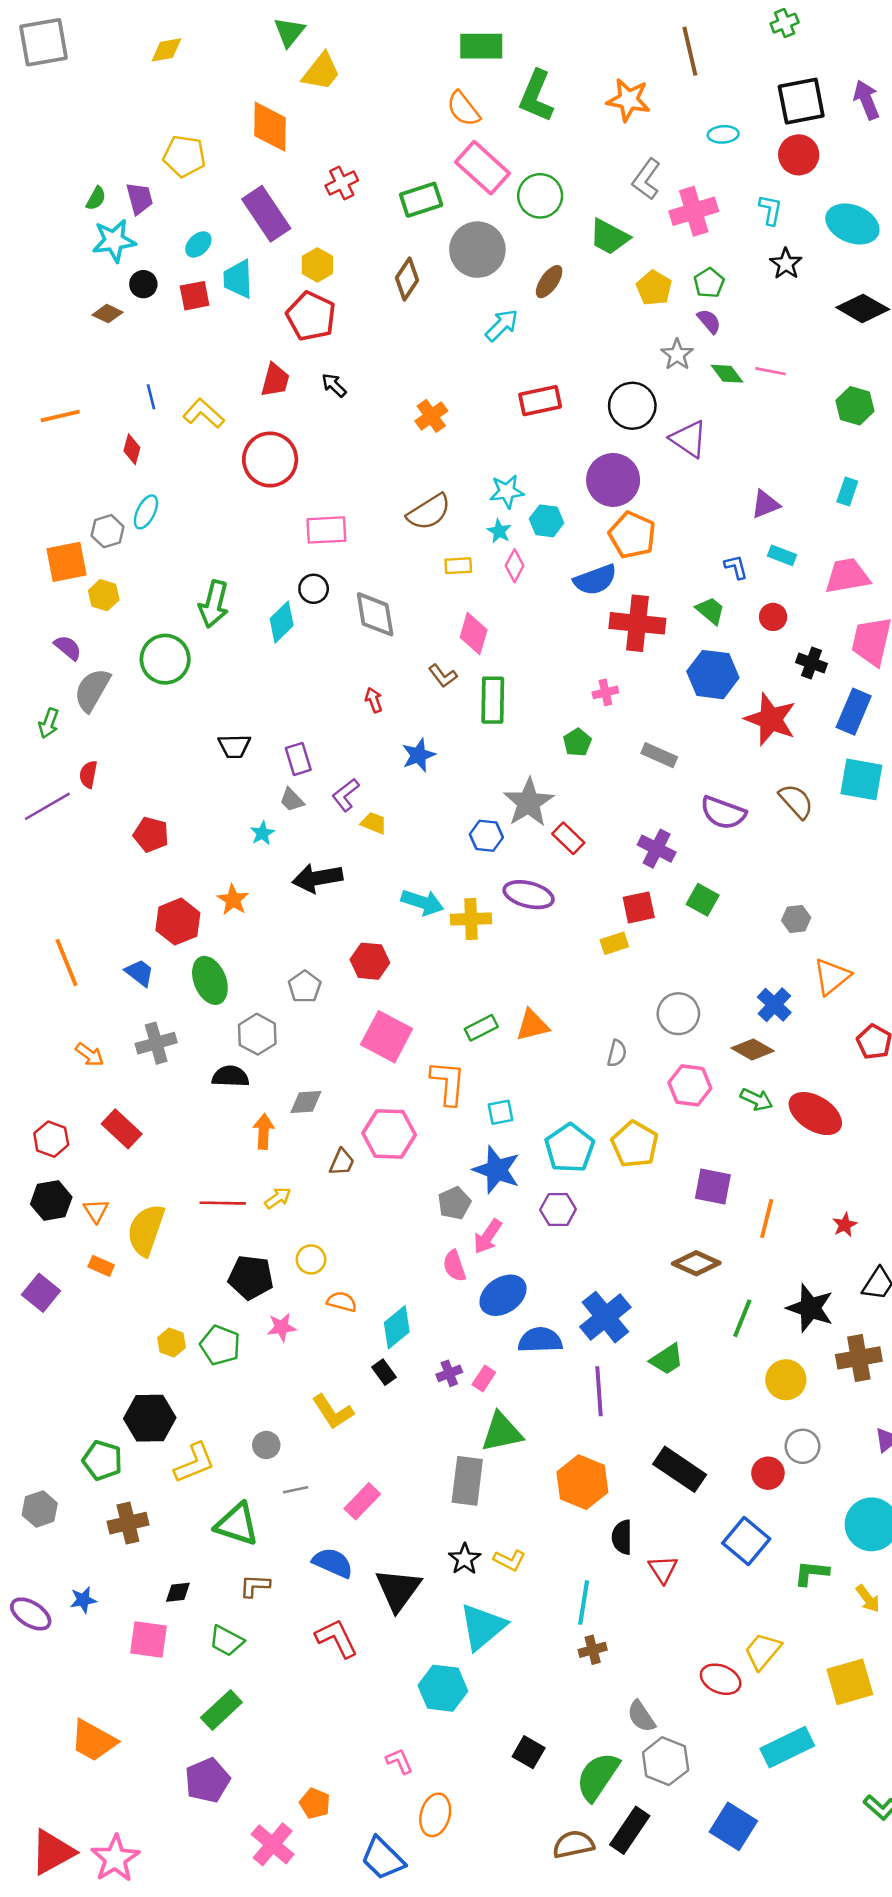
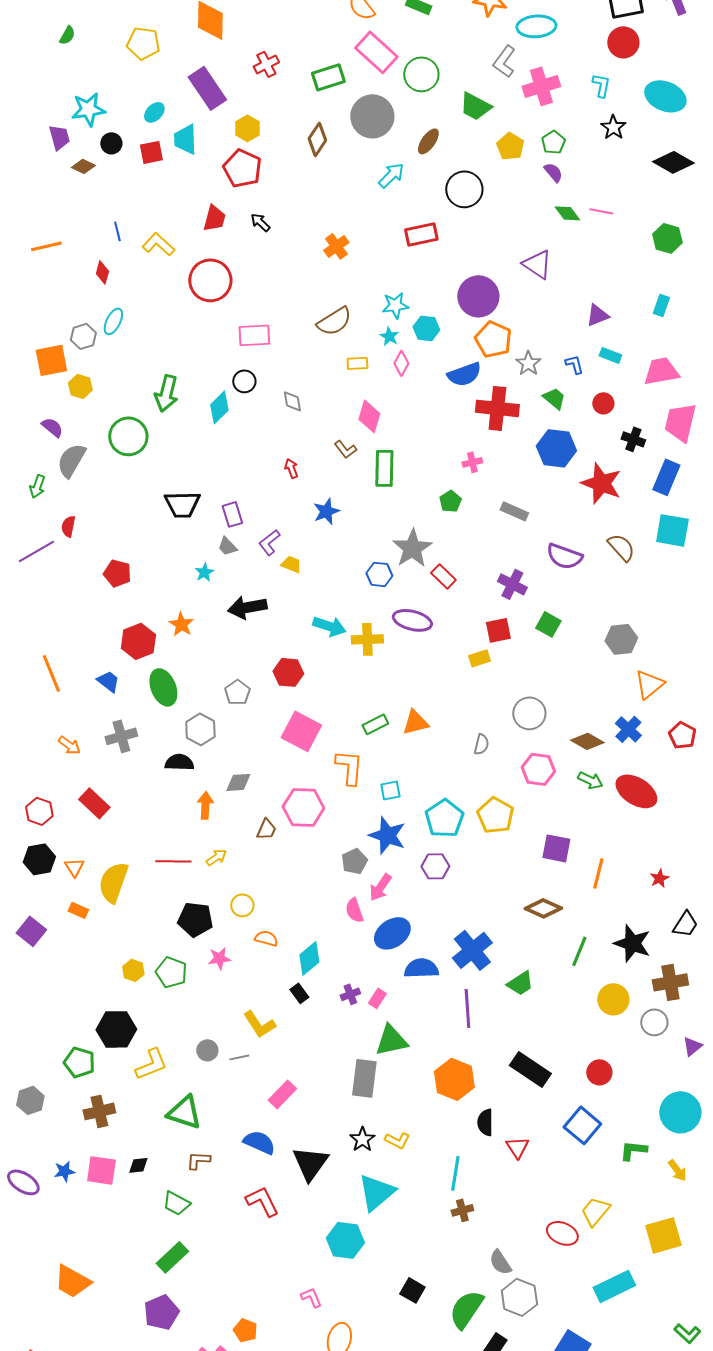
cyan ellipse: (723, 134) -> (536, 26), moved, size x1.6
green semicircle: (96, 198) -> (67, 35), moved
purple trapezoid: (140, 198) -> (59, 137), moved
gray star: (677, 355) -> (528, 363), moved
black circle: (632, 406) -> (464, 189), moved
gray diamond: (375, 614) -> (292, 401), size x0.6
black trapezoid: (234, 746) -> (182, 504), size x1.4
gray hexagon: (796, 919) -> (621, 639), size x1.4
blue cross: (774, 1005) -> (628, 729), moved
gray circle: (803, 1446) -> (654, 1022), moved
gray line: (296, 1490) -> (239, 1057), moved
pink square: (148, 1640) -> (101, 1170), moved

